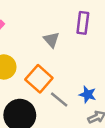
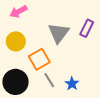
gray triangle: (51, 40) -> (59, 33), size x1.6

